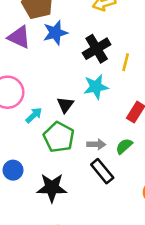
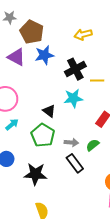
yellow line: (126, 62) -> (97, 81), turned 72
black triangle: (65, 105) -> (49, 111), turned -32
cyan arrow: (34, 115) -> (12, 124), moved

